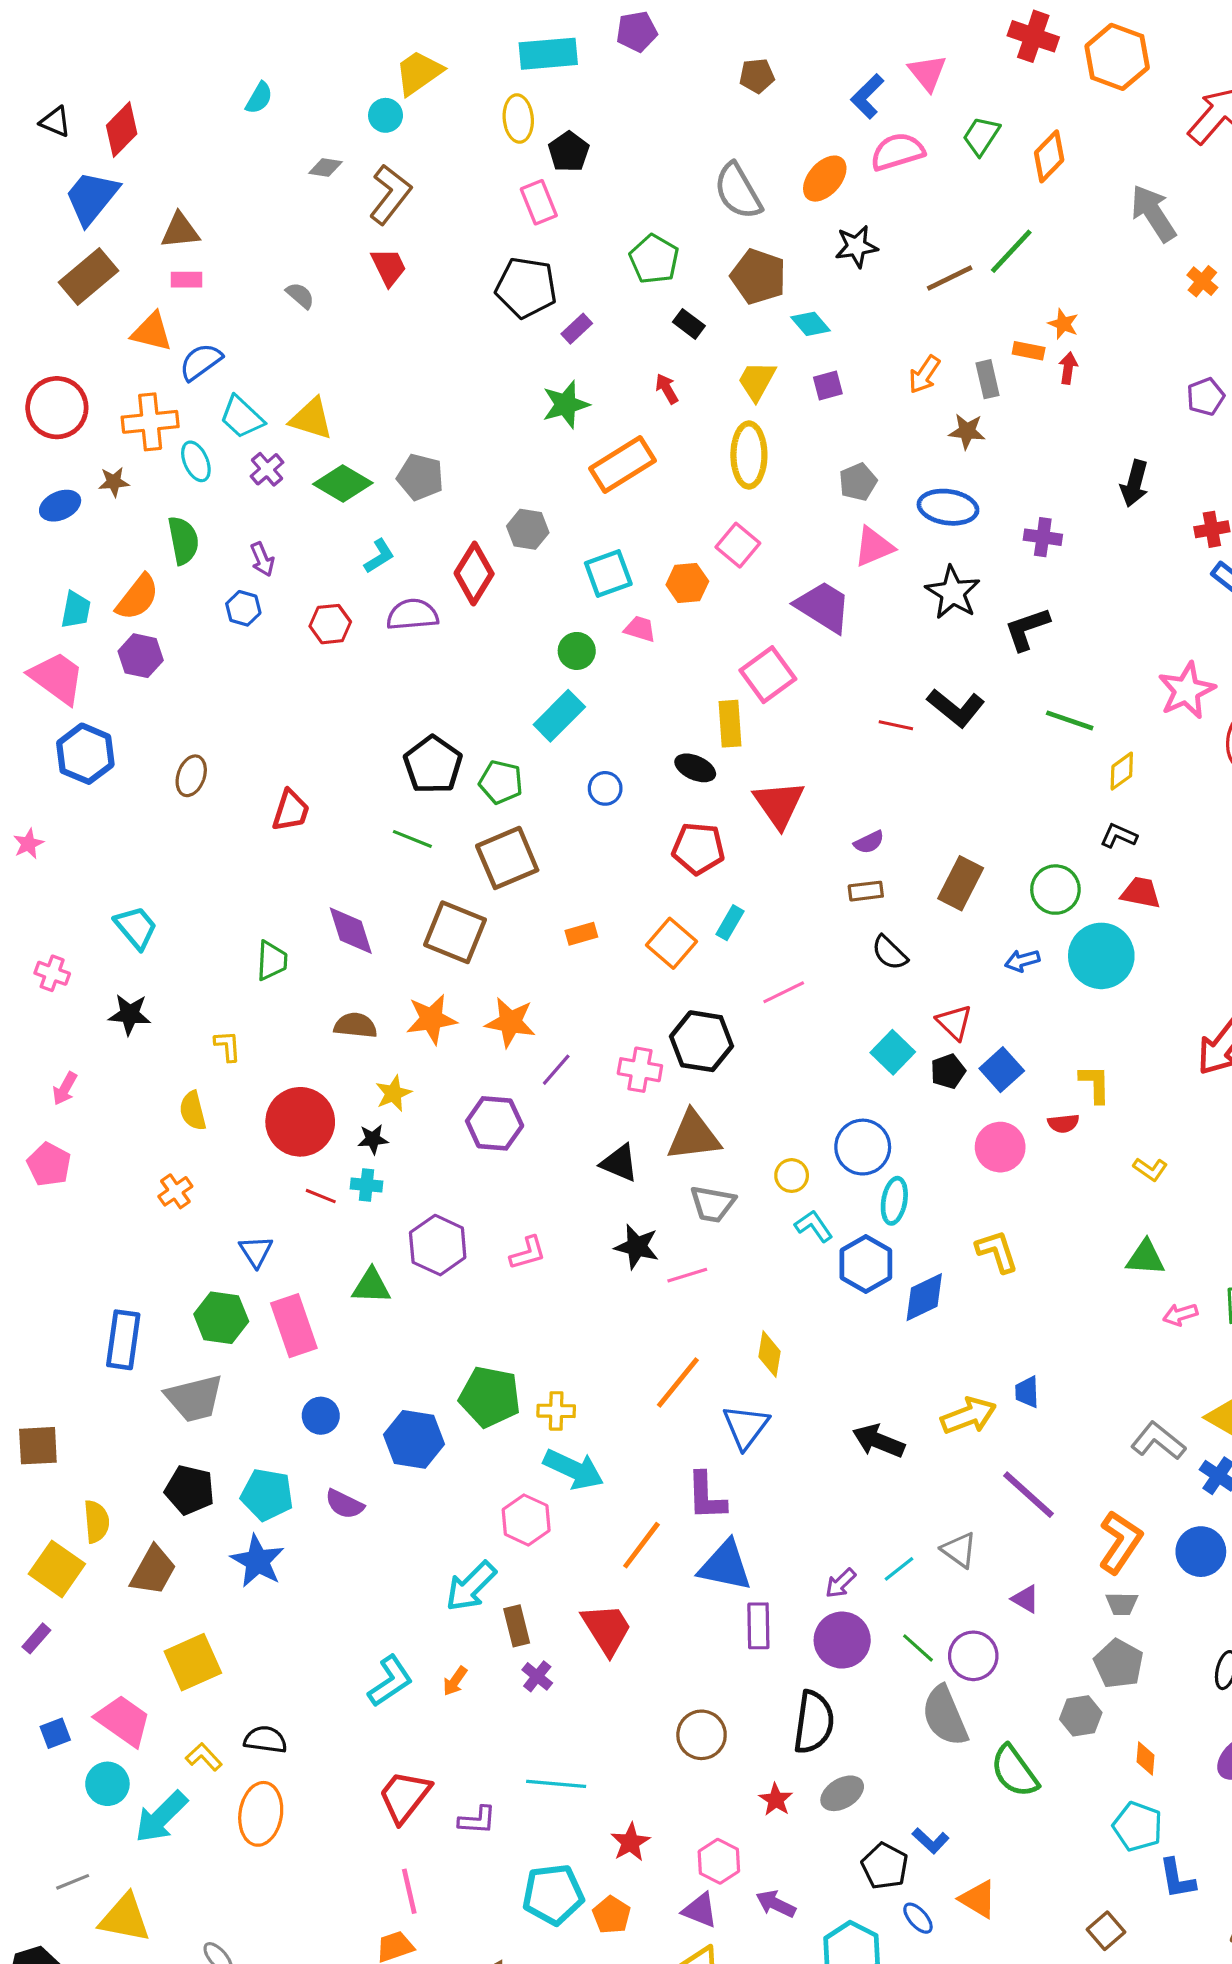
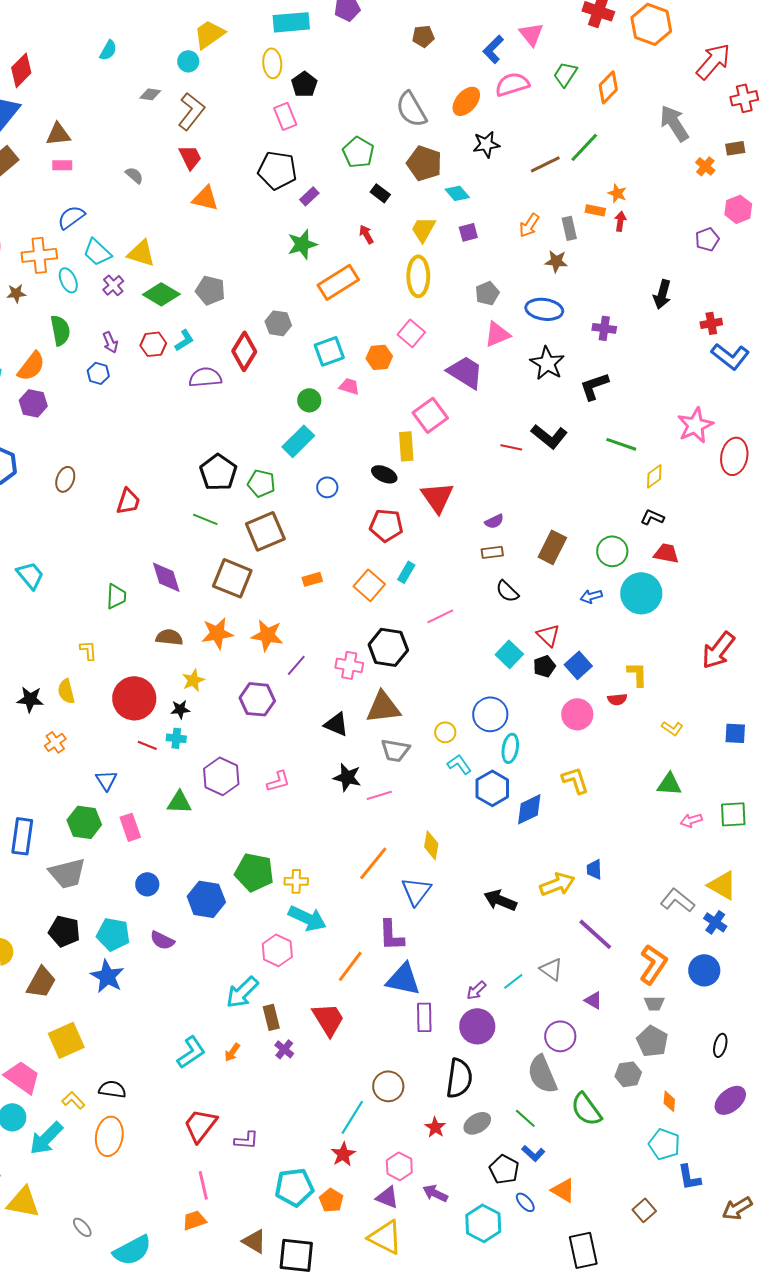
orange triangle: (152, 332) -> (205, 198), moved
red hexagon: (330, 624) -> (153, 344), moved
black star: (130, 1014) -> (30, 699), moved
pink rectangle: (294, 1326) -> (130, 827), size x0.7
green line: (918, 1648) -> (525, 1118), moved
cyan line: (556, 1784) -> (352, 1117), moved, turned -63

